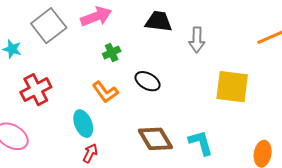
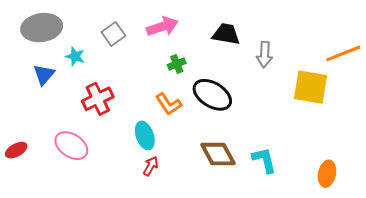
gray square: (49, 26) -> (113, 34), size x0.7
black ellipse: (148, 81) -> (212, 95), size x1.5
yellow square: (232, 87) -> (310, 87), moved

